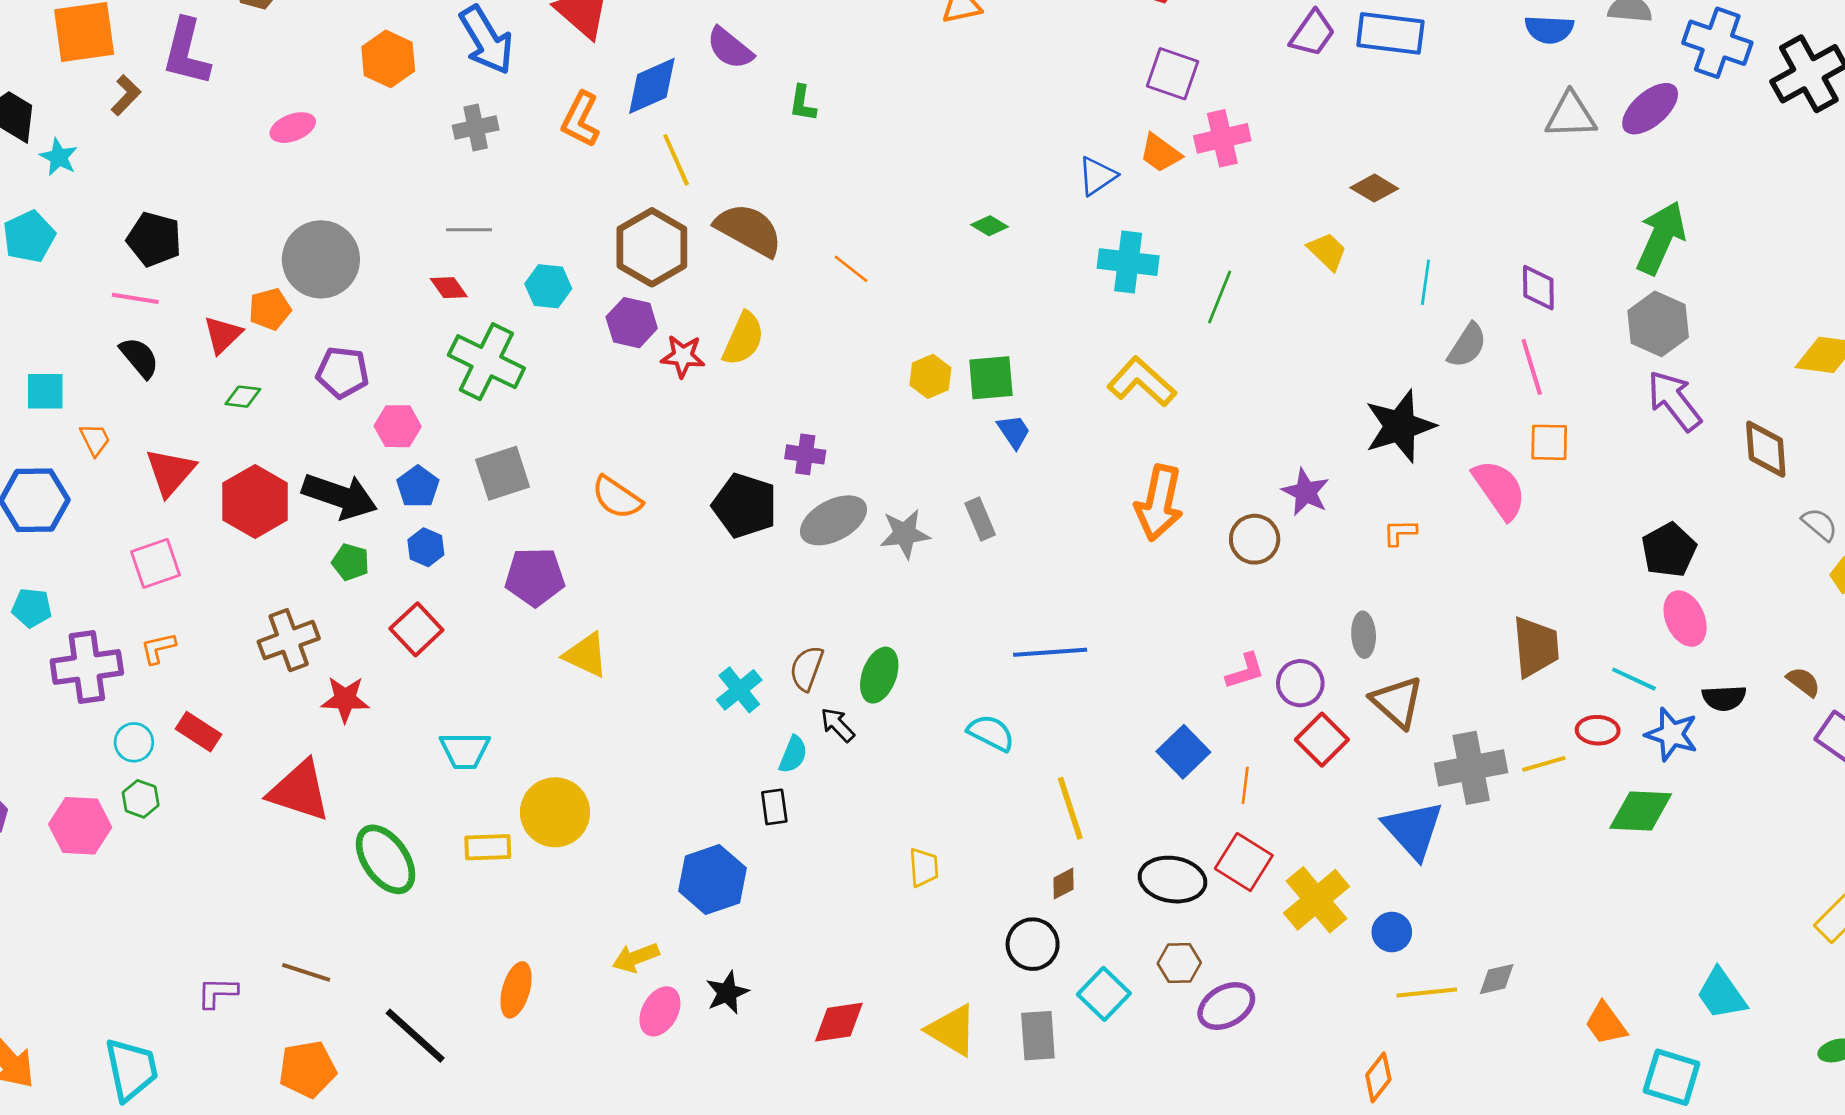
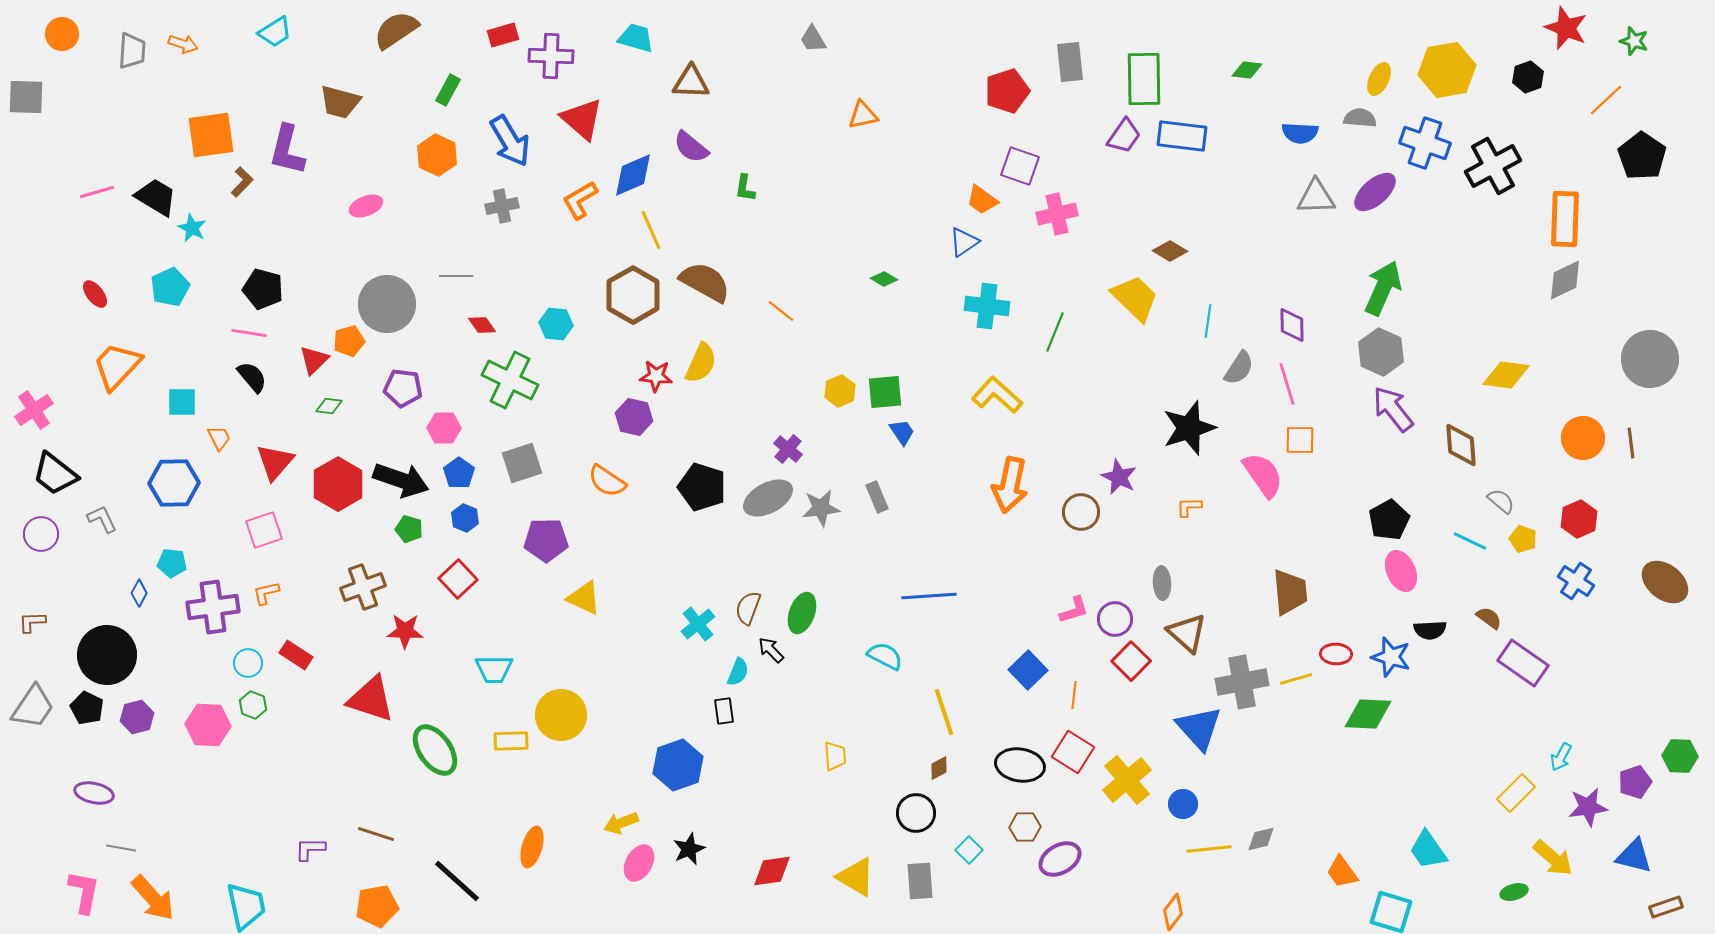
orange L-shape: (581, 119) -> (580, 200), turned 33
orange trapezoid: (1160, 153) -> (982, 200), moved
gray line: (469, 230) -> (456, 276), moved
yellow trapezoid: (1327, 251) -> (1135, 298), size x1.6
purple hexagon: (632, 323) -> (634, 417), moved
purple cross: (805, 454) -> (788, 449), moved, turned 32
cyan line: (1634, 679) -> (1470, 541), moved
cyan square: (1104, 994) -> (969, 850), size x0.7

